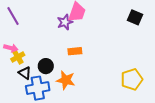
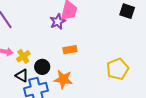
yellow cross: (18, 57) -> (23, 56), moved
yellow pentagon: (132, 79) -> (118, 69), moved

